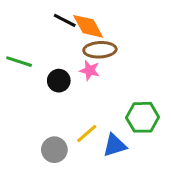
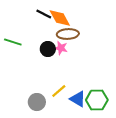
black circle: (59, 81) -> (48, 49), moved
green hexagon: (143, 117) -> (97, 100), moved
blue triangle: (115, 145) -> (78, 99), turned 48

